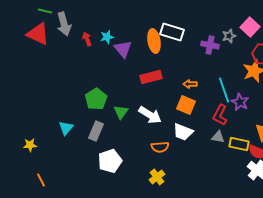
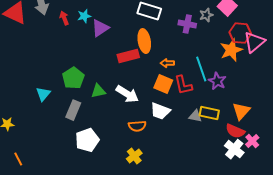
orange ellipse: (154, 41) -> (144, 41), moved
purple triangle: (123, 49) -> (100, 28), turned 36
green triangle: (121, 112) -> (98, 91), turned 42
red L-shape: (220, 115) -> (183, 85), moved, turned -40
cyan triangle: (66, 128) -> (43, 94), moved
yellow rectangle: (239, 144) -> (209, 113), moved

